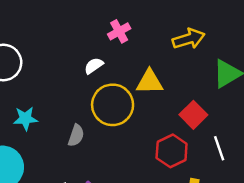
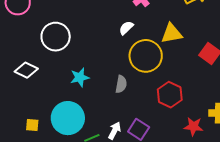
red hexagon: (172, 151) -> (170, 95), moved

